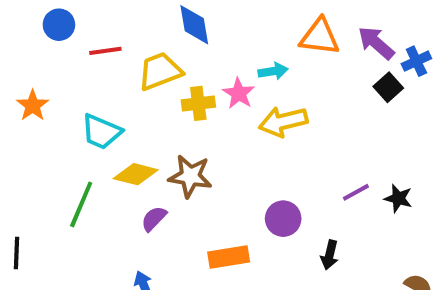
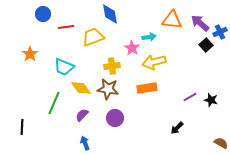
yellow cross: (198, 103) -> (112, 66), moved
yellow diamond: (136, 174) -> (81, 88), turned 40
purple semicircle: (154, 219) -> (82, 115), moved
purple circle: (283, 219) -> (115, 118), moved
black arrow: (330, 255) -> (177, 128), turned 32
orange rectangle: (229, 257) -> (147, 88), moved

